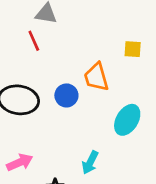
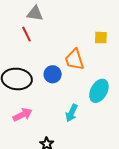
pink arrow: (20, 162) -> (22, 115), moved
cyan arrow: (90, 162) -> (71, 113), moved

